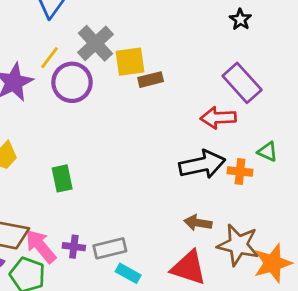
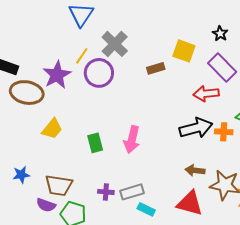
black star: (240, 19) -> (220, 34), moved
yellow square: (130, 62) -> (184, 51), moved, turned 30
pink arrow: (41, 246) -> (132, 140), moved, turned -124

